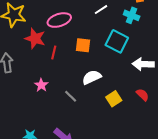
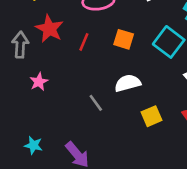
red star: (35, 38) -> (49, 29), moved
pink star: (41, 85) -> (39, 82), moved

